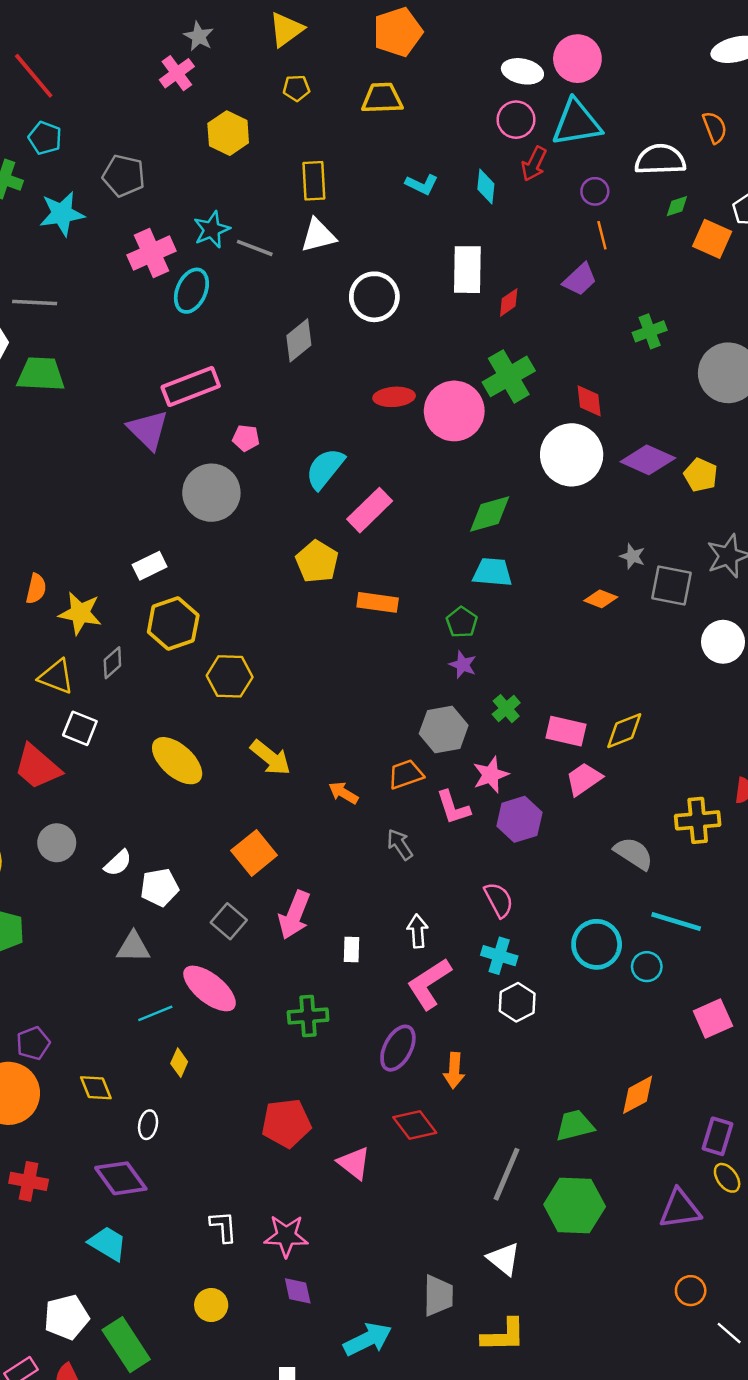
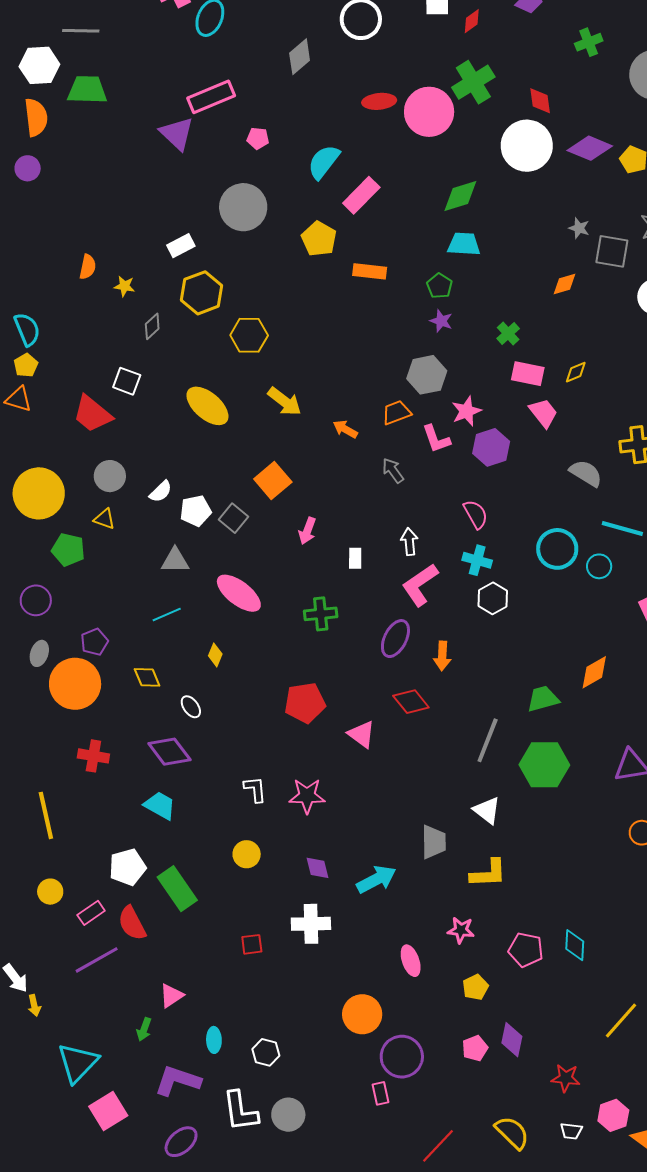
gray circle: (211, 493) -> (243, 207), moved
orange diamond: (601, 599) -> (565, 284), moved, turned -36
yellow star: (80, 613) -> (125, 286), size x0.6
yellow triangle: (56, 677) -> (104, 519), moved, size x0.7
green cross: (506, 709) -> (508, 334), moved
yellow diamond: (624, 731) -> (576, 372), size x0.7
pink trapezoid: (584, 779) -> (543, 413), turned 88
pink arrow: (294, 915) -> (307, 531), size x0.7
gray square: (229, 921) -> (233, 518), moved
cyan line: (155, 1013) -> (167, 615), moved
white ellipse: (148, 1125) -> (191, 707), turned -45
purple diamond: (298, 1291) -> (317, 868), moved

